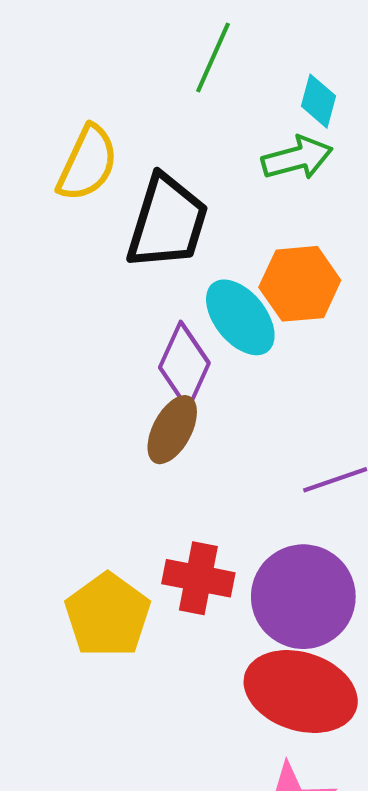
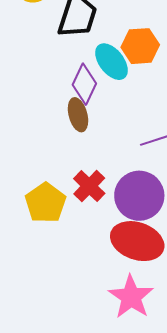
brown ellipse: (172, 430) -> (78, 115), turned -44
red cross: (198, 578) -> (89, 186), turned 32

